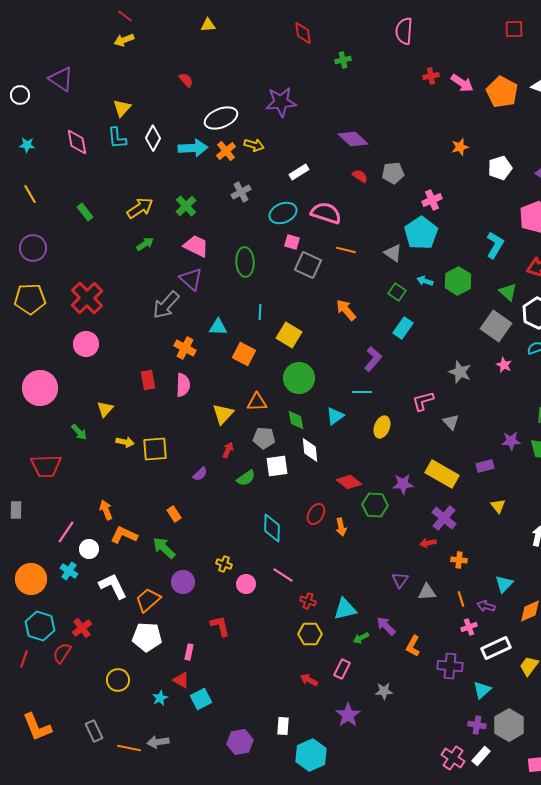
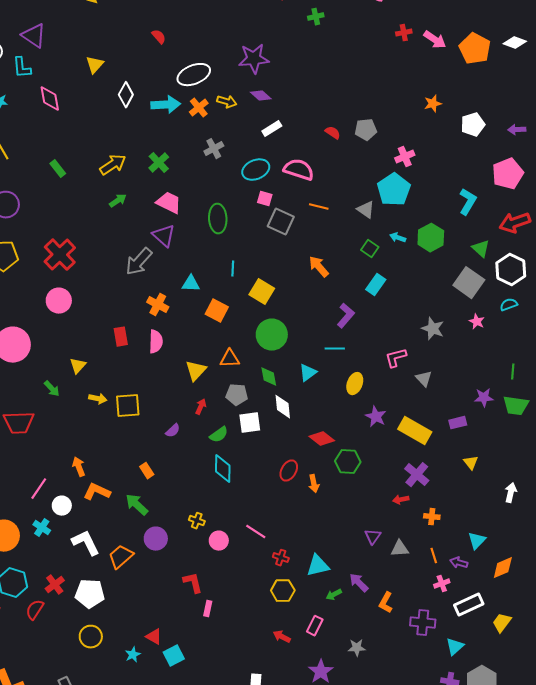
cyan L-shape: (117, 138) -> (22, 68), moved
purple diamond: (353, 139) -> (261, 96), moved, size x0.7
purple star: (403, 484) -> (376, 417), moved, turned 30
cyan diamond: (272, 528) -> (223, 469), moved
white pentagon: (147, 637) -> (90, 594), moved
pink rectangle: (189, 652) -> (208, 609), moved

